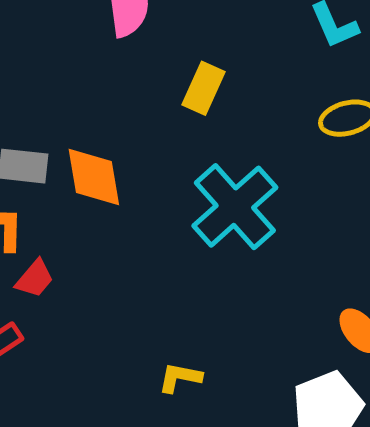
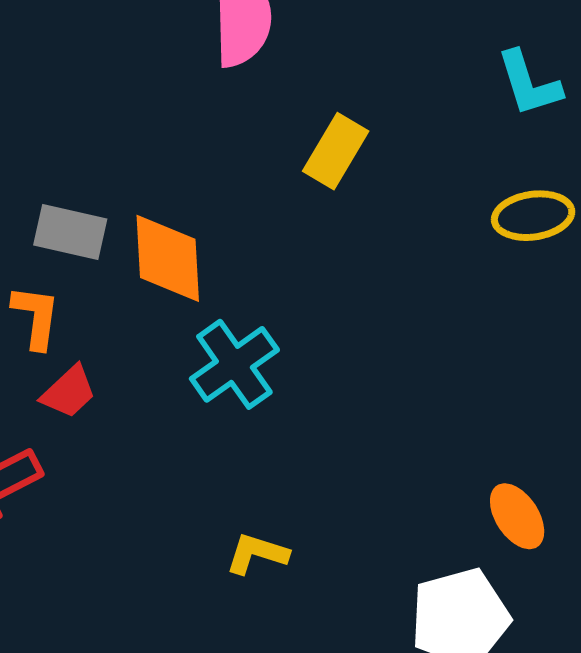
cyan cross: (235, 207) -> (234, 364), moved, size x0.7

